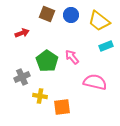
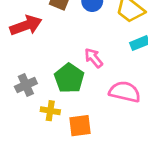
red arrow: (22, 33) -> (26, 25), size x1.6
green pentagon: (47, 61) -> (69, 78), moved

